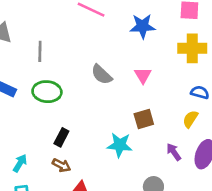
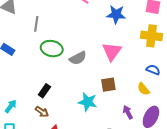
gray semicircle: (102, 75) -> (78, 58), moved, turned -78
pink triangle: (143, 75) -> (112, 52), size x1.5
green ellipse: (47, 92) -> (52, 49), moved
yellow semicircle: (190, 119) -> (143, 89), turned -80

